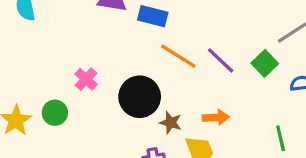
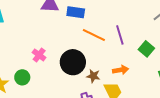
purple line: (221, 60) -> (120, 35), turned 36
green square: (265, 63) -> (146, 49), moved

